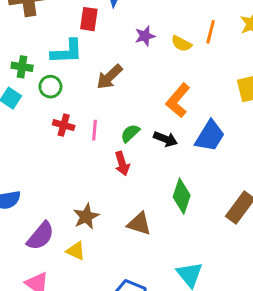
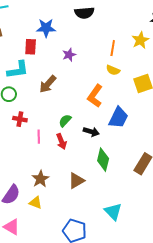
yellow semicircle: (181, 44) -> (113, 70), moved
pink line: (94, 130) -> (39, 137), moved
black arrow: (165, 139) -> (91, 132), moved
brown triangle: (139, 224) -> (76, 181), turned -42

